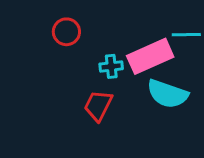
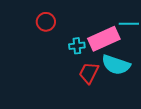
red trapezoid: (98, 105) -> (89, 73), moved

